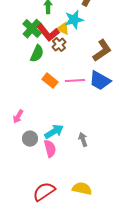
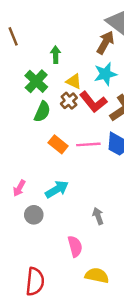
cyan star: (74, 20) -> (105, 74), moved
red L-shape: (48, 33) -> (93, 102), moved
cyan arrow: (54, 132) -> (57, 189), moved
pink semicircle: (50, 149) -> (75, 246), moved
red semicircle: (44, 192) -> (35, 282), moved, turned 130

